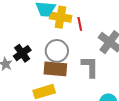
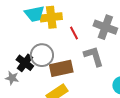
red line: (80, 24) -> (74, 33), moved
gray circle: (57, 51) -> (42, 55), moved

